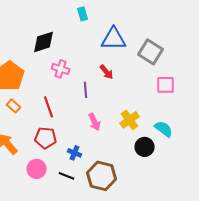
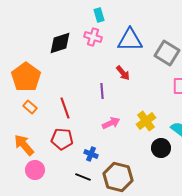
pink cross: (61, 69) -> (93, 37), moved
pink arrow: (95, 122) -> (111, 123), turned -90
pink circle: (37, 169) -> (35, 170), moved

